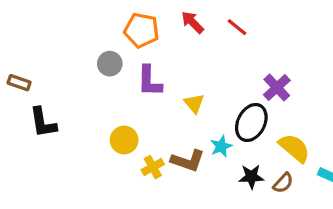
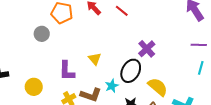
purple L-shape: (150, 81) -> (67, 71), moved
yellow circle: (124, 140) -> (34, 87), moved

